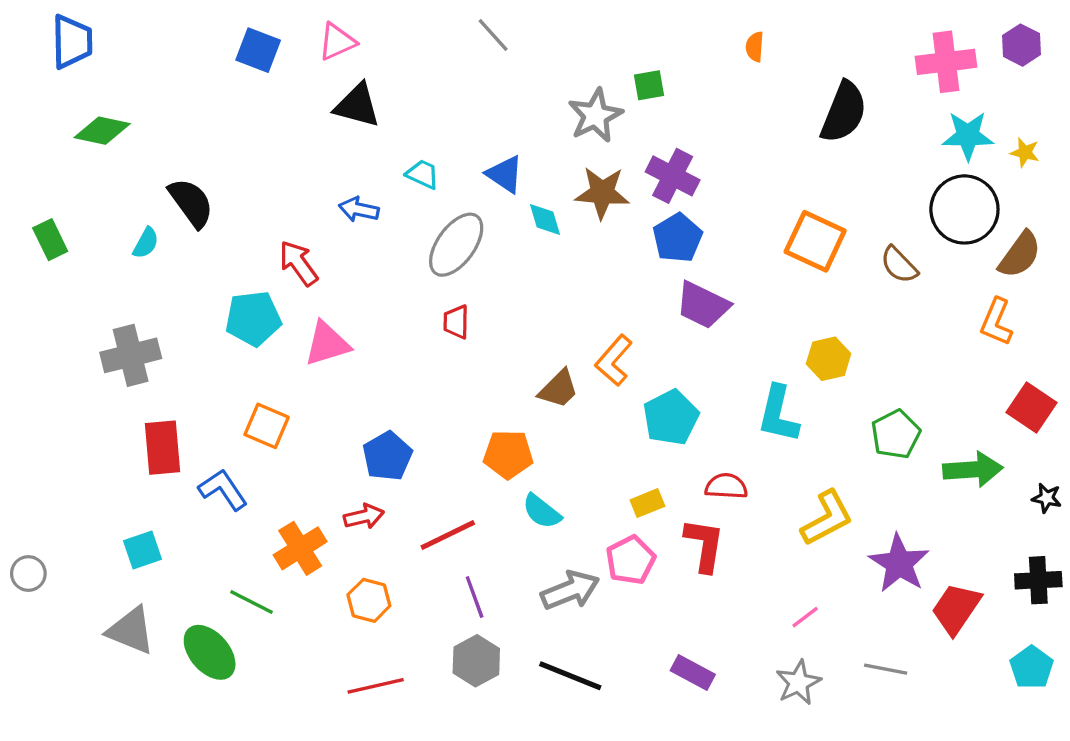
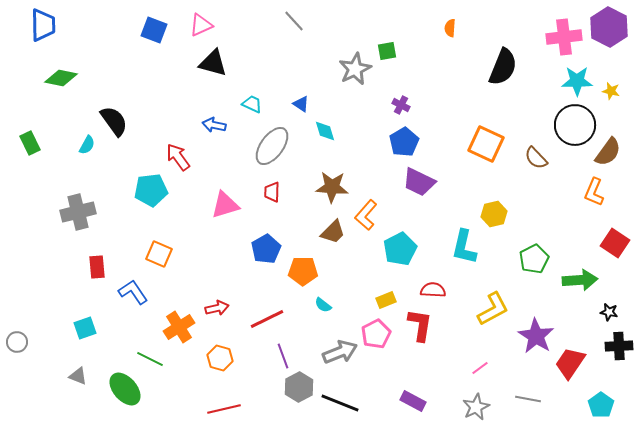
purple hexagon: (1022, 45) -> (609, 27), size x1.6
blue triangle: (505, 174) -> (301, 104), size x0.7
purple cross: (673, 176) -> (401, 105), size x0.6
brown star: (602, 193) -> (332, 187), moved
pink triangle: (327, 344) -> (225, 205), moved
red rectangle: (163, 448) -> (97, 267), size x0.7
blue pentagon: (387, 456) -> (266, 249), moved
black star: (1047, 498) -> (609, 312), moved
cyan semicircle: (542, 511) -> (323, 305), size x0.7
gray triangle: (131, 631) -> (78, 376), size x0.6
gray hexagon: (476, 661) -> (299, 387), moved
cyan pentagon: (1032, 667) -> (601, 405), moved

